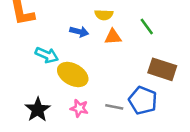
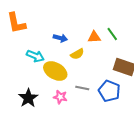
yellow semicircle: (104, 15) -> (77, 54), moved, turned -32
orange triangle: (113, 37) -> (94, 37), moved
gray line: (114, 107) -> (82, 88), moved

